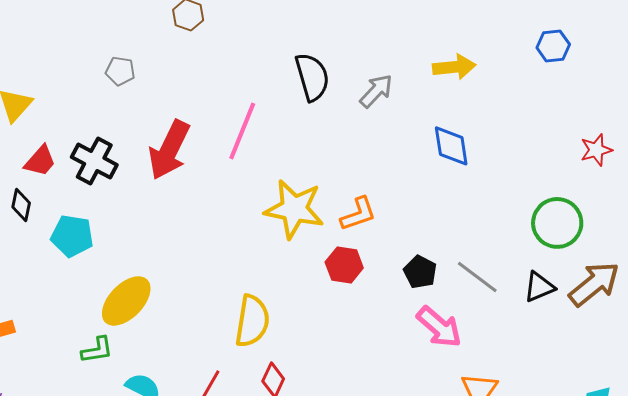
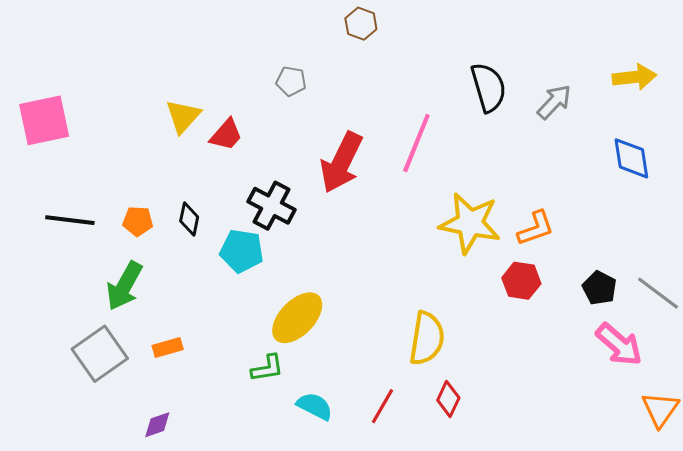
red trapezoid: (40, 161) -> (226, 135), moved
black cross: (94, 161) -> (271, 206), moved

